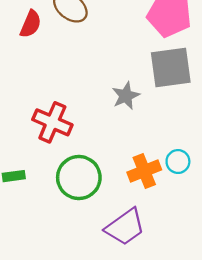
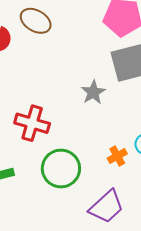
orange cross: (144, 171) -> (117, 156), size x0.7

